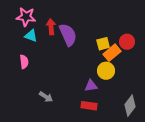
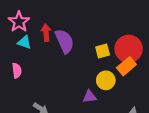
pink star: (26, 17) -> (19, 22), turned 30
red circle: (127, 42) -> (129, 49), size x1.6
orange rectangle: (112, 53) -> (126, 66), moved

